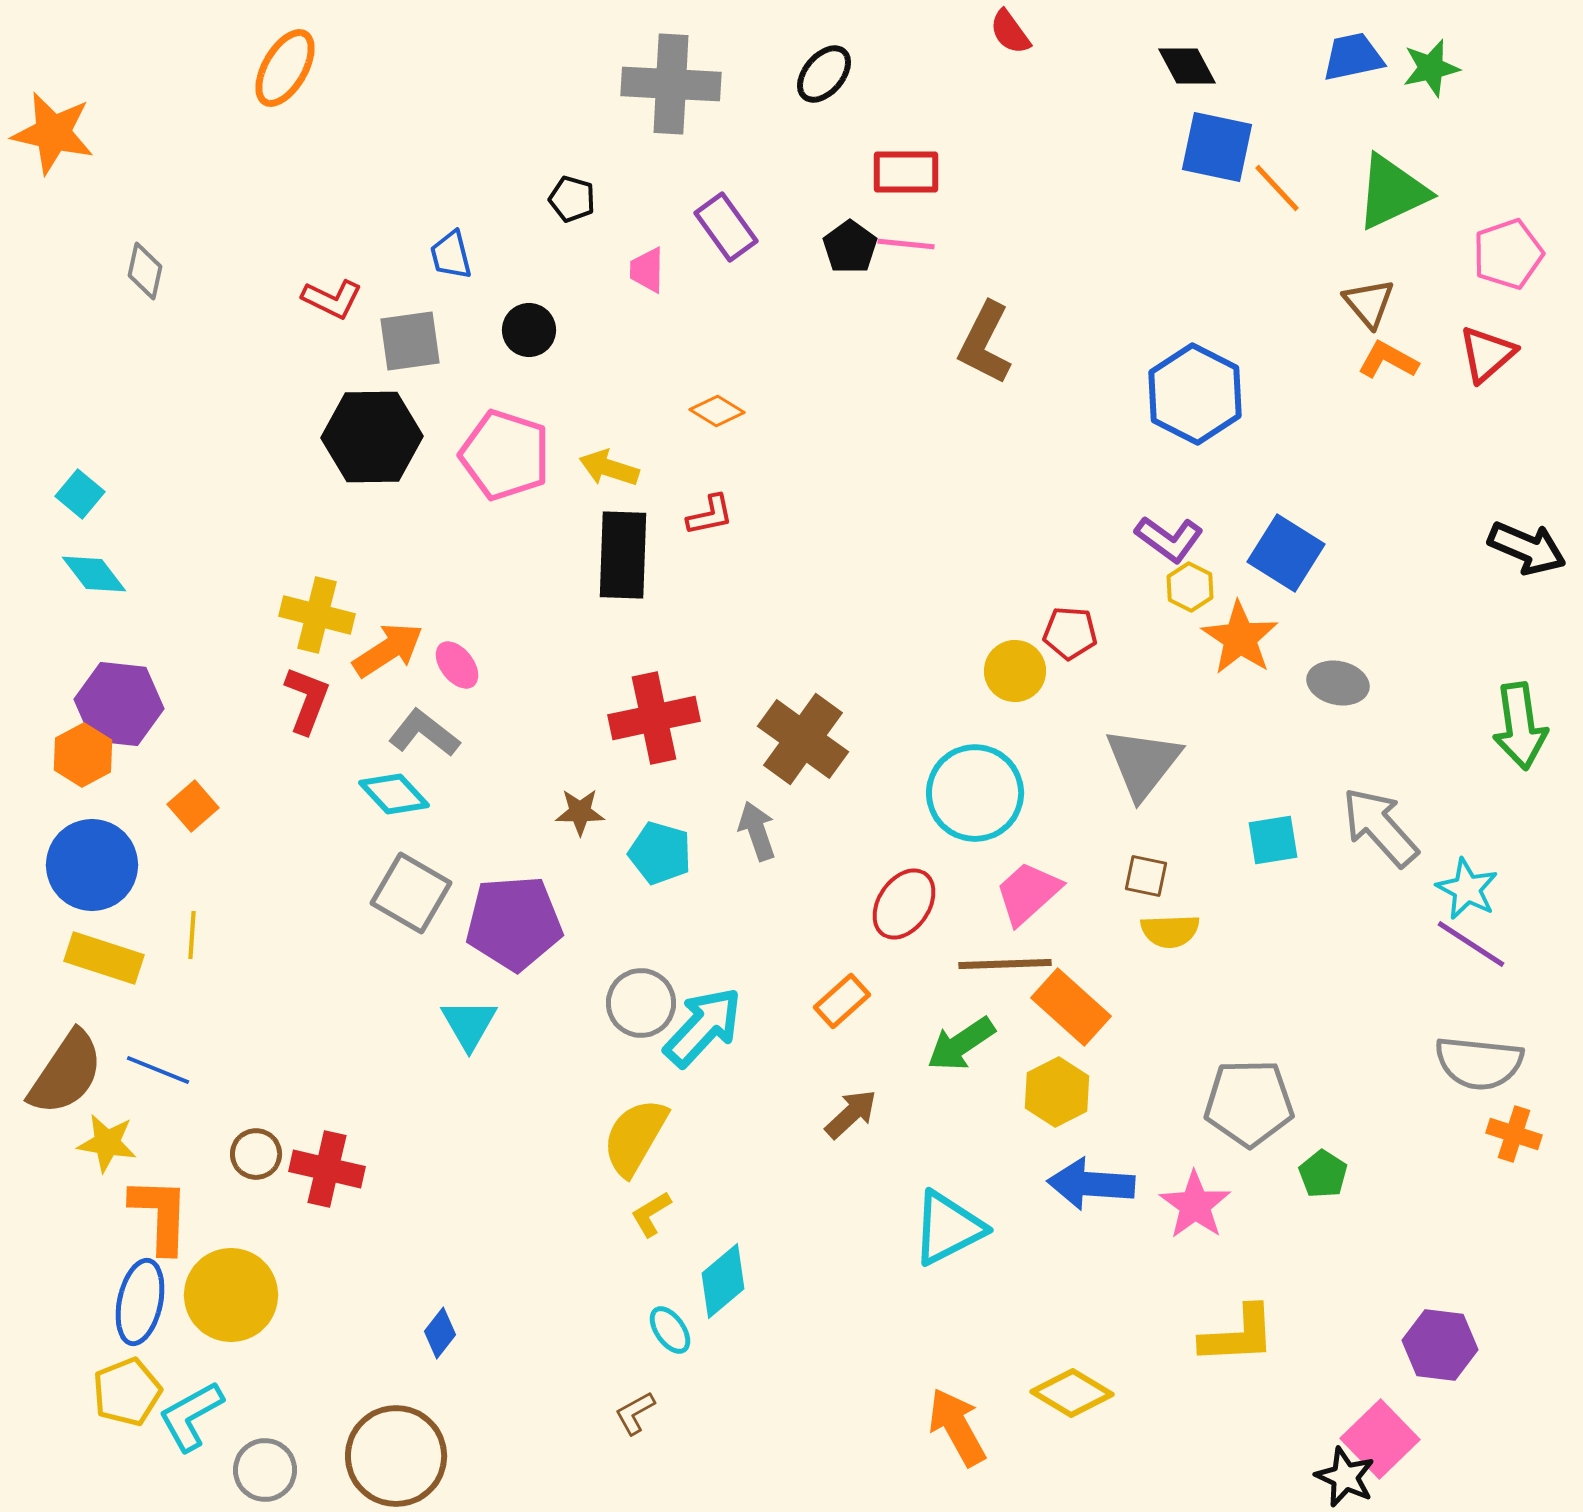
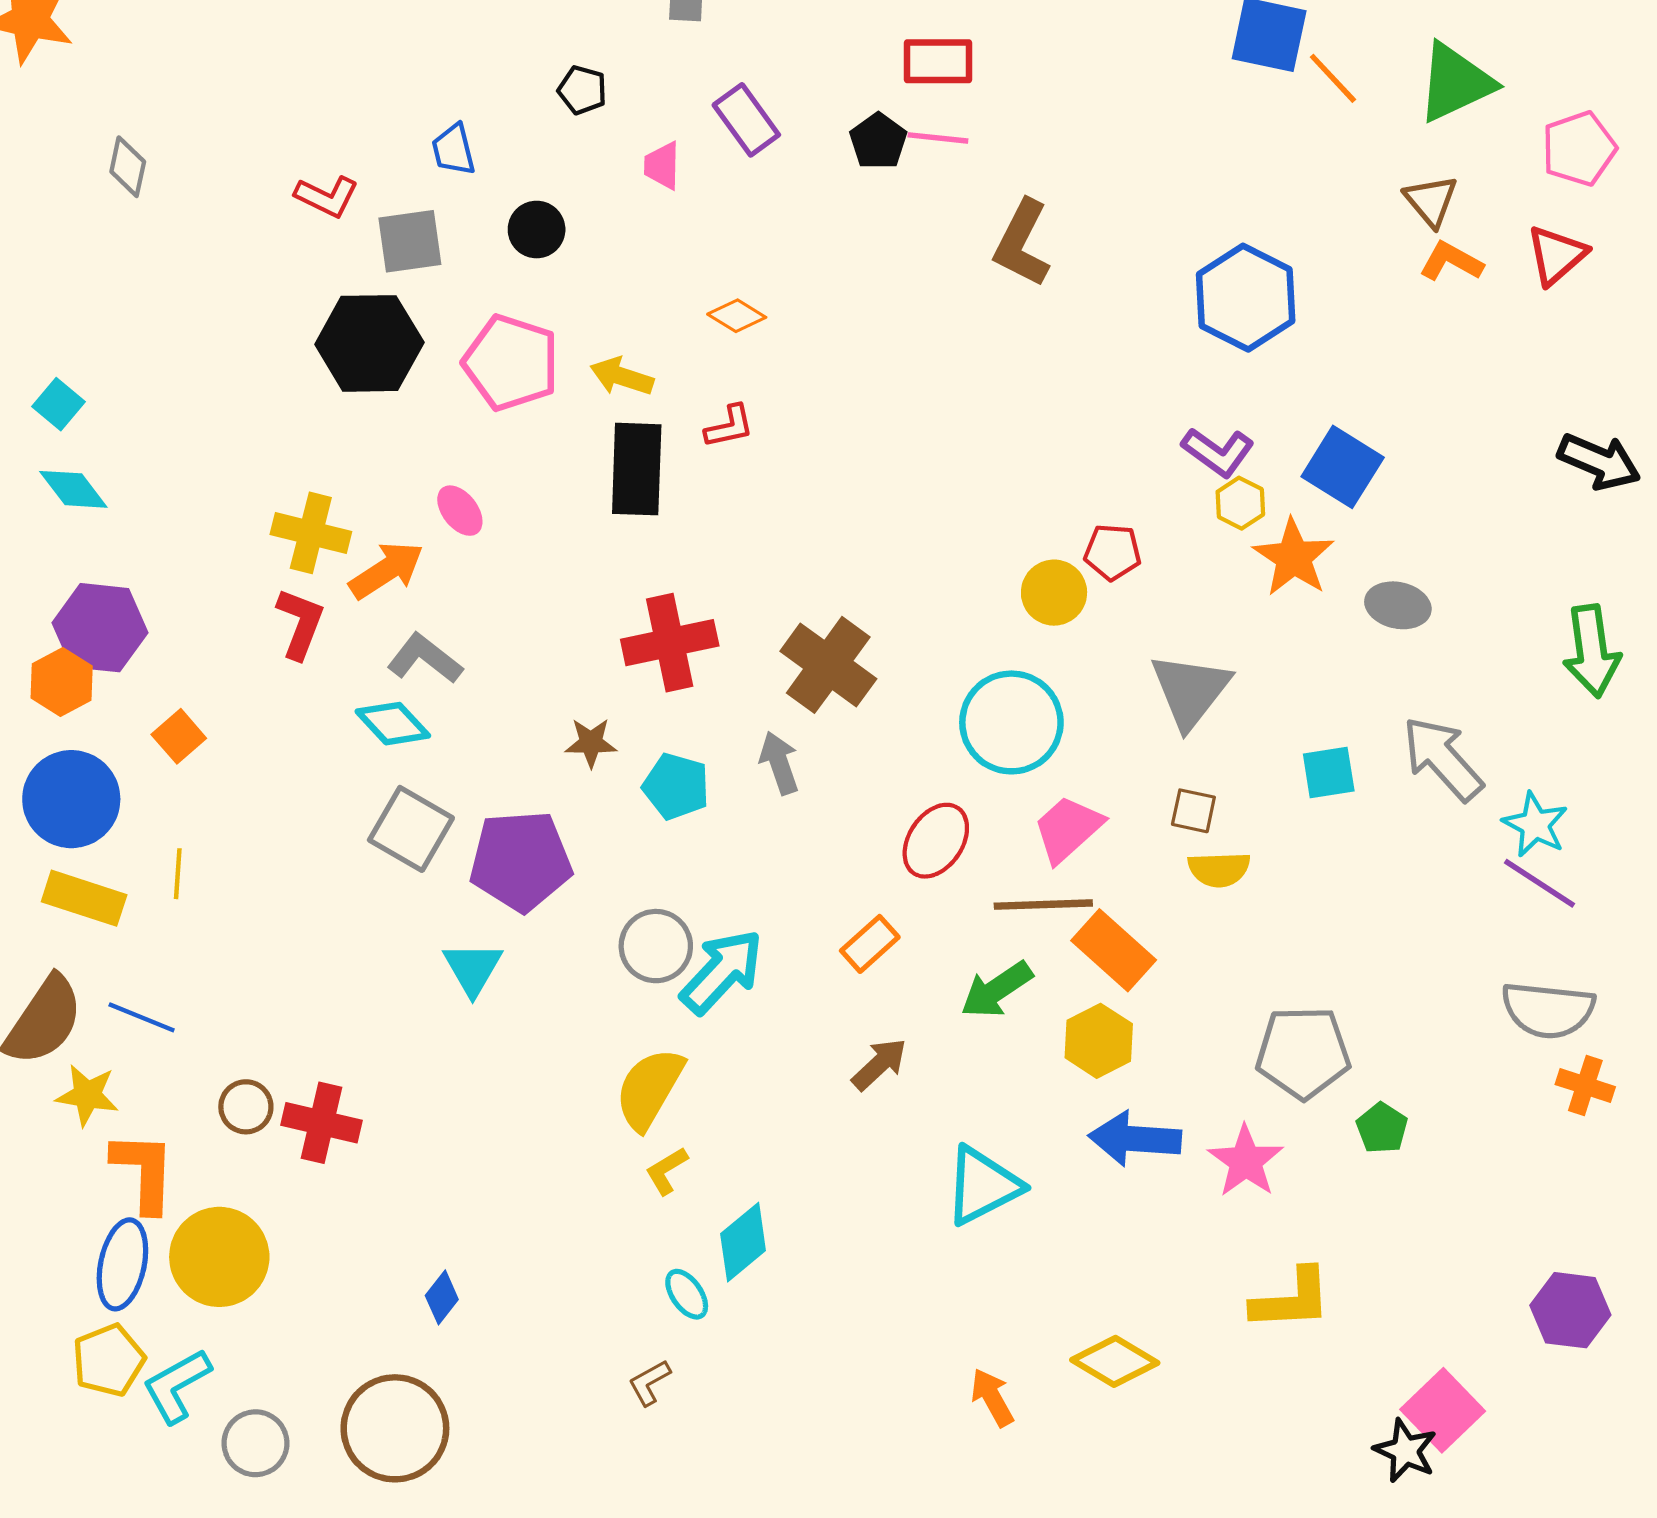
pink ellipse: (457, 665) -> (460, 511), moved
purple hexagon: (1440, 1345) -> (1570, 1310), moved
orange arrow: (957, 1427) -> (992, 1397), size x0.7

